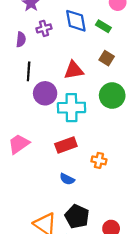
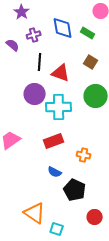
purple semicircle: (21, 39) -> (13, 45), turned -56
red triangle: (74, 70) -> (61, 73), turned 30
black line: (29, 71) -> (40, 62), moved
black pentagon: (77, 216) -> (75, 190), moved

